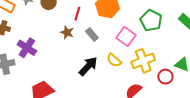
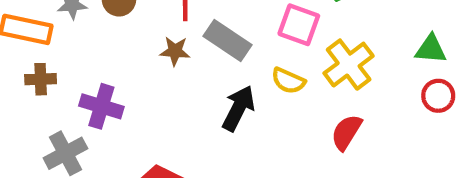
gray rectangle: (92, 34) -> (228, 41), size x1.5
red circle: (165, 77) -> (438, 96), moved

